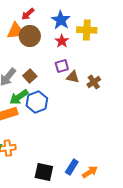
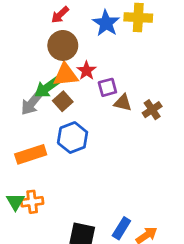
yellow cross: (87, 30) -> (138, 18), moved
orange triangle: (16, 31) -> (66, 75), moved
red star: (62, 41) -> (87, 71), moved
green arrow: (19, 97) -> (47, 87), moved

